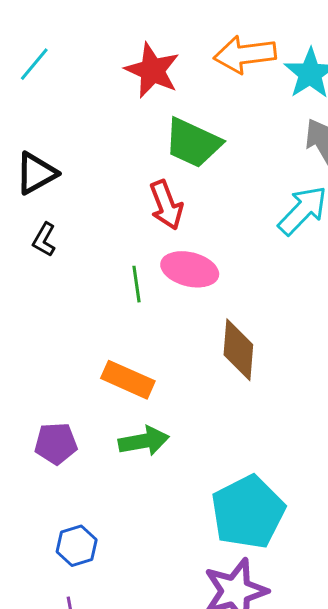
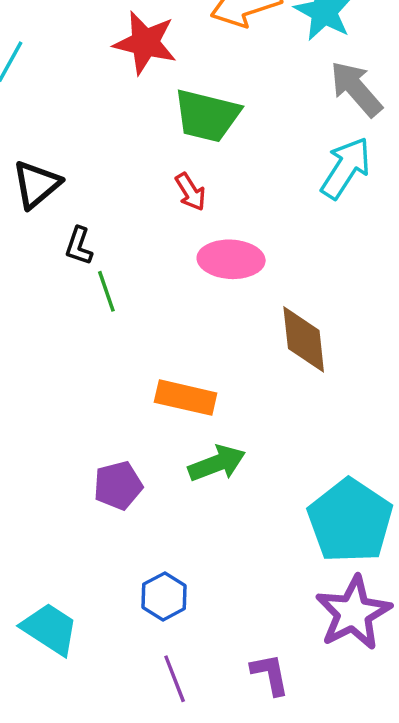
red arrow: (166, 205) -> (190, 192), size x0.7
black L-shape: (44, 240) -> (79, 246), moved
green line: (137, 284) -> (106, 291), moved

